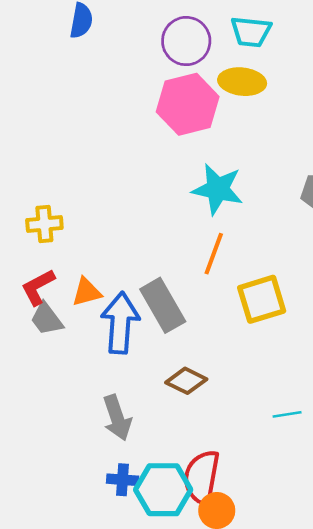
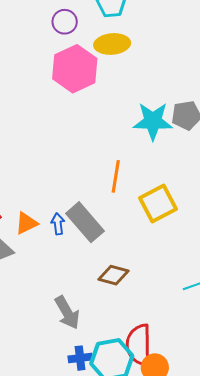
purple circle: (186, 41) -> (65, 22), size x0.7
cyan star: (218, 189) -> (153, 121), moved
blue arrow: (120, 323) -> (58, 224), moved, size x0.5

